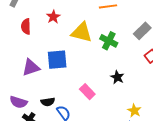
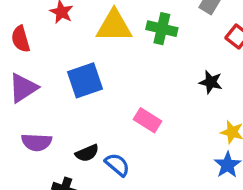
purple triangle: (31, 67) -> (23, 88), moved
black star: (117, 77) -> (211, 82), moved
purple semicircle: (19, 102) -> (37, 142), moved

